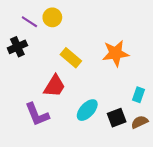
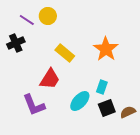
orange star: (116, 53) -> (106, 49), turned -30
cyan rectangle: (138, 95) -> (102, 87), moved

